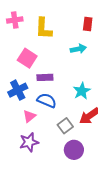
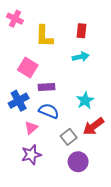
pink cross: (15, 20) -> (15, 19), moved, turned 35
red rectangle: (88, 24) -> (82, 31), moved

